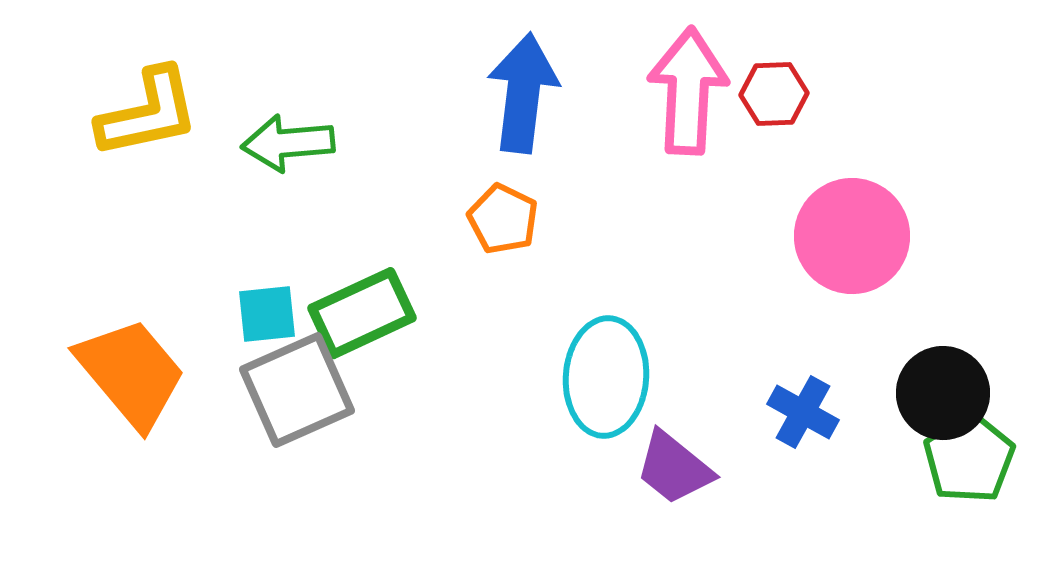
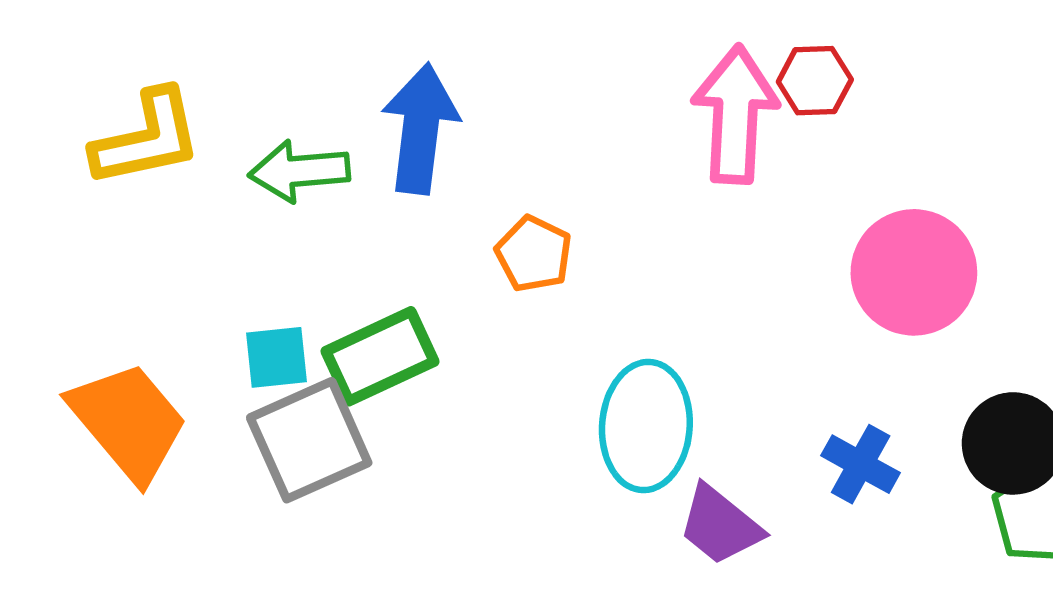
blue arrow: (523, 93) -> (420, 129), moved
red hexagon: (774, 94) -> (815, 81), moved

